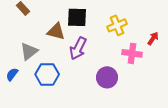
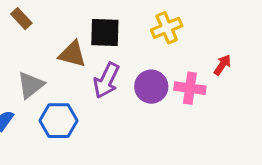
yellow cross: (117, 25) -> (167, 28), moved
purple circle: (107, 77) -> (151, 87), moved

